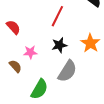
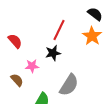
orange star: (90, 43) -> (92, 36), moved
black star: (59, 45) -> (53, 53), moved

